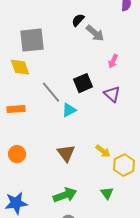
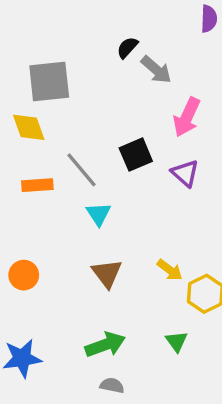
pink arrow: (113, 61) -> (187, 117), size x1.6
orange rectangle: (16, 109) -> (37, 185), moved
cyan triangle: (69, 110) -> (98, 214), moved, turned -35

